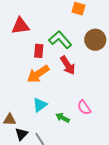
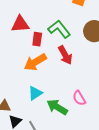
red triangle: (20, 26) -> (20, 24), moved
green arrow: (63, 118) -> (57, 107), size x1.5

